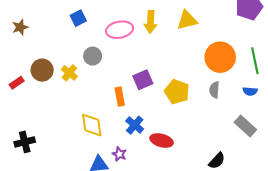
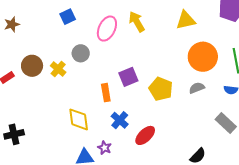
yellow triangle: (187, 20) -> (186, 20), moved
yellow arrow: (151, 22) -> (137, 22), turned 145
pink ellipse: (120, 30) -> (107, 29), turned -55
gray semicircle: (214, 90) -> (197, 88), turned 63
red ellipse: (162, 140) -> (145, 135), turned -60

